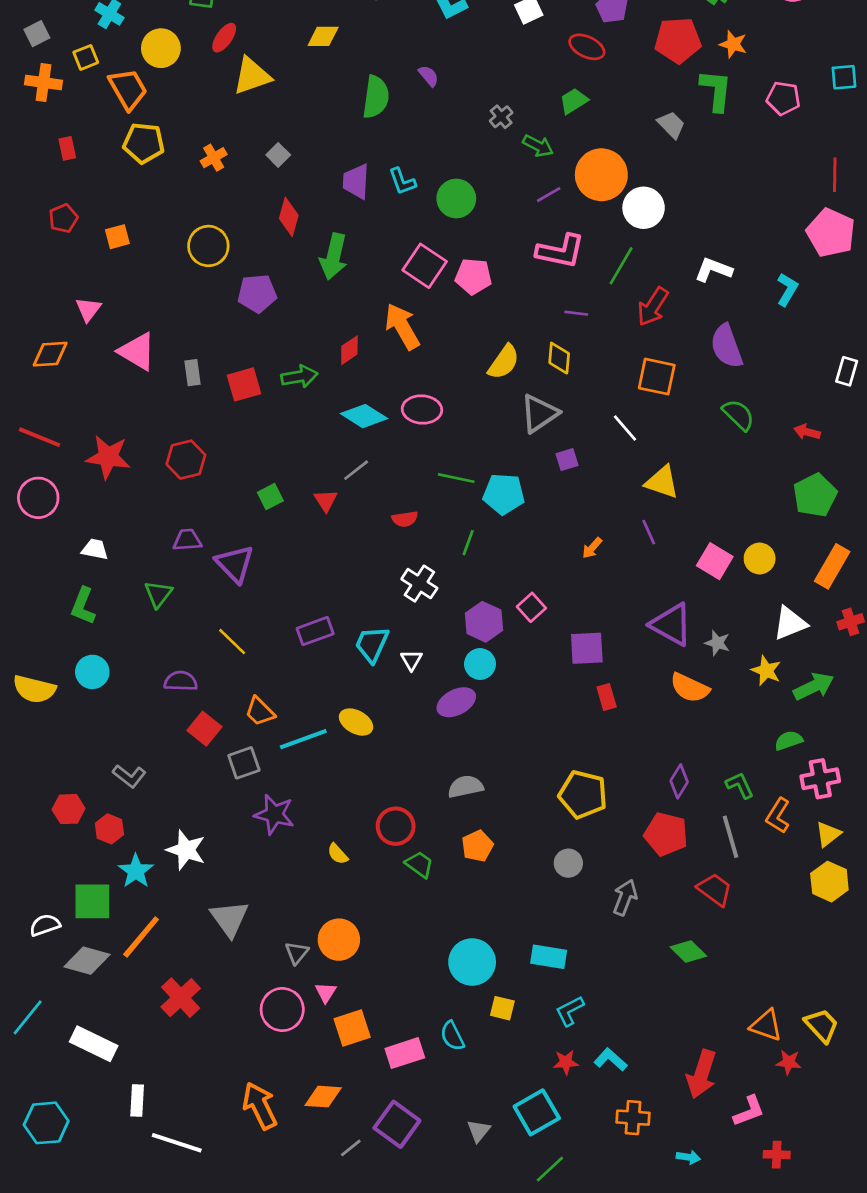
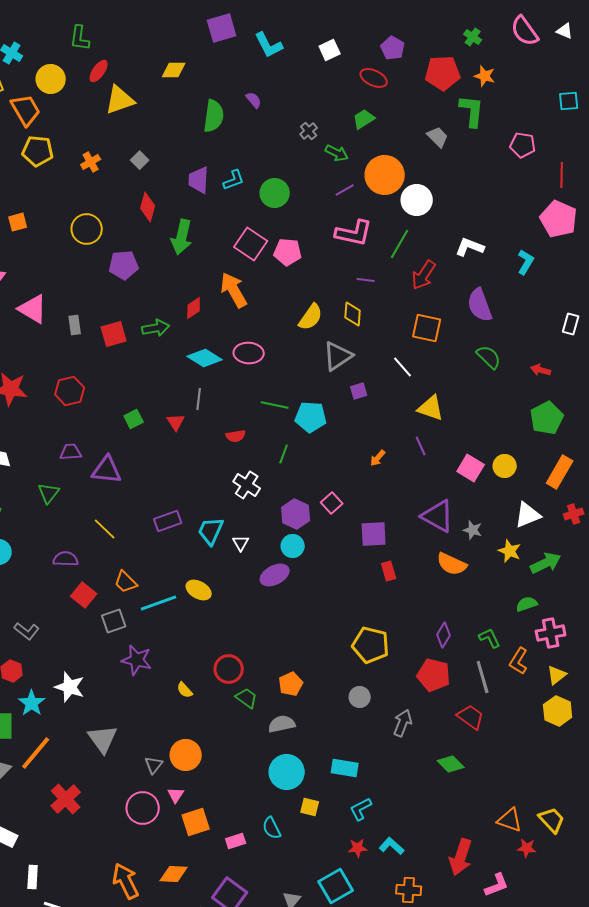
pink pentagon: (783, 98) -> (523, 145), moved
cyan L-shape: (402, 181) -> (234, 180), turned -90
gray line: (356, 470) -> (199, 399), turned -45
purple triangle: (235, 564) -> (107, 470), turned -40
gray semicircle: (466, 787) -> (282, 724), moved
pink rectangle: (405, 1053) -> (236, 841), size x0.7

